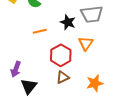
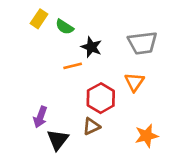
black star: (68, 22) -> (91, 47), moved
brown triangle: (63, 77) -> (91, 126), moved

